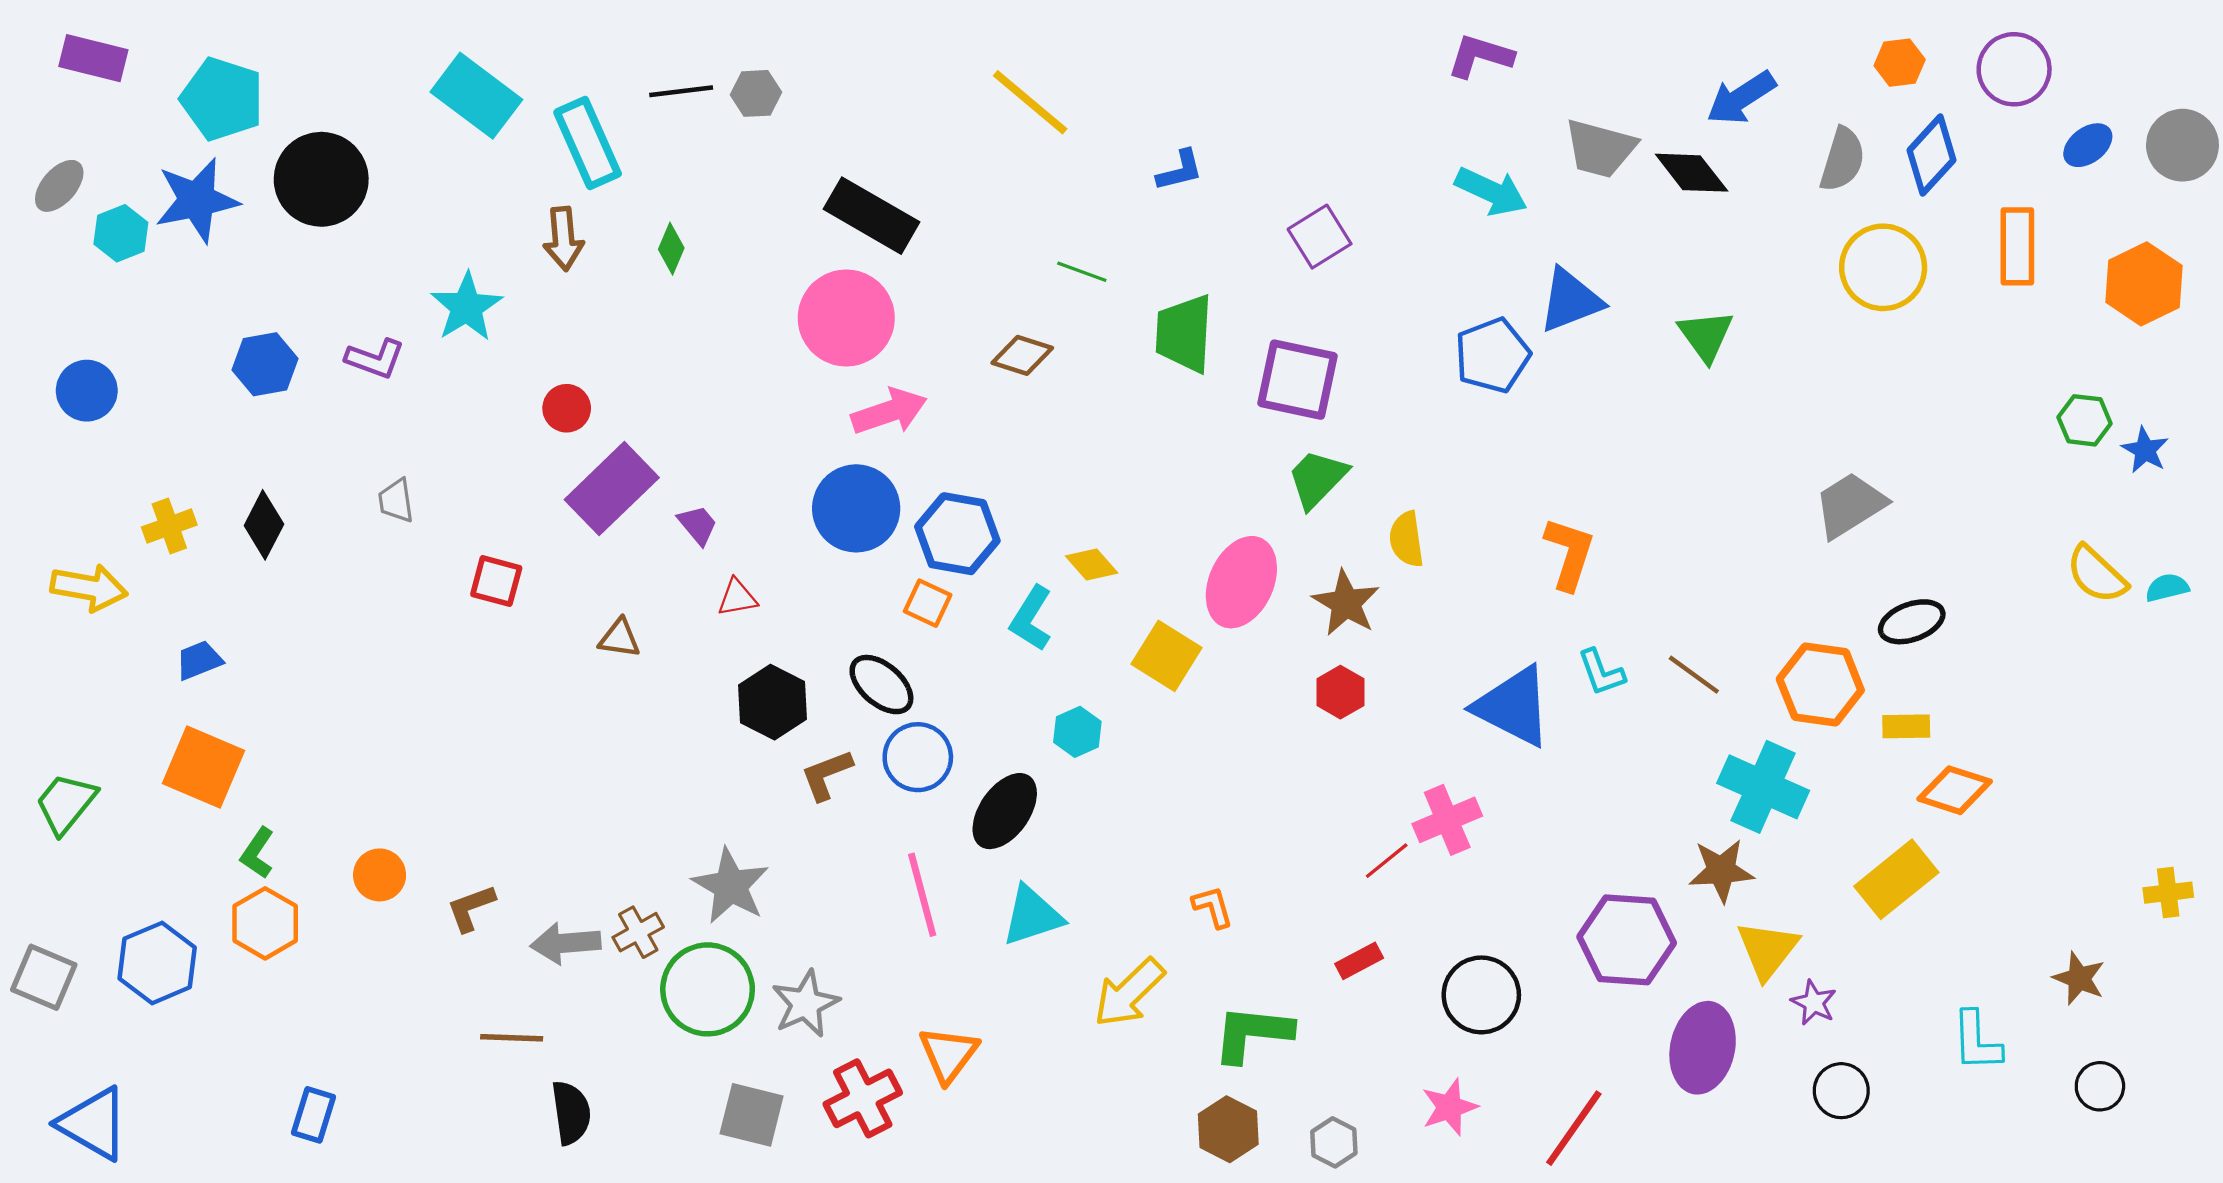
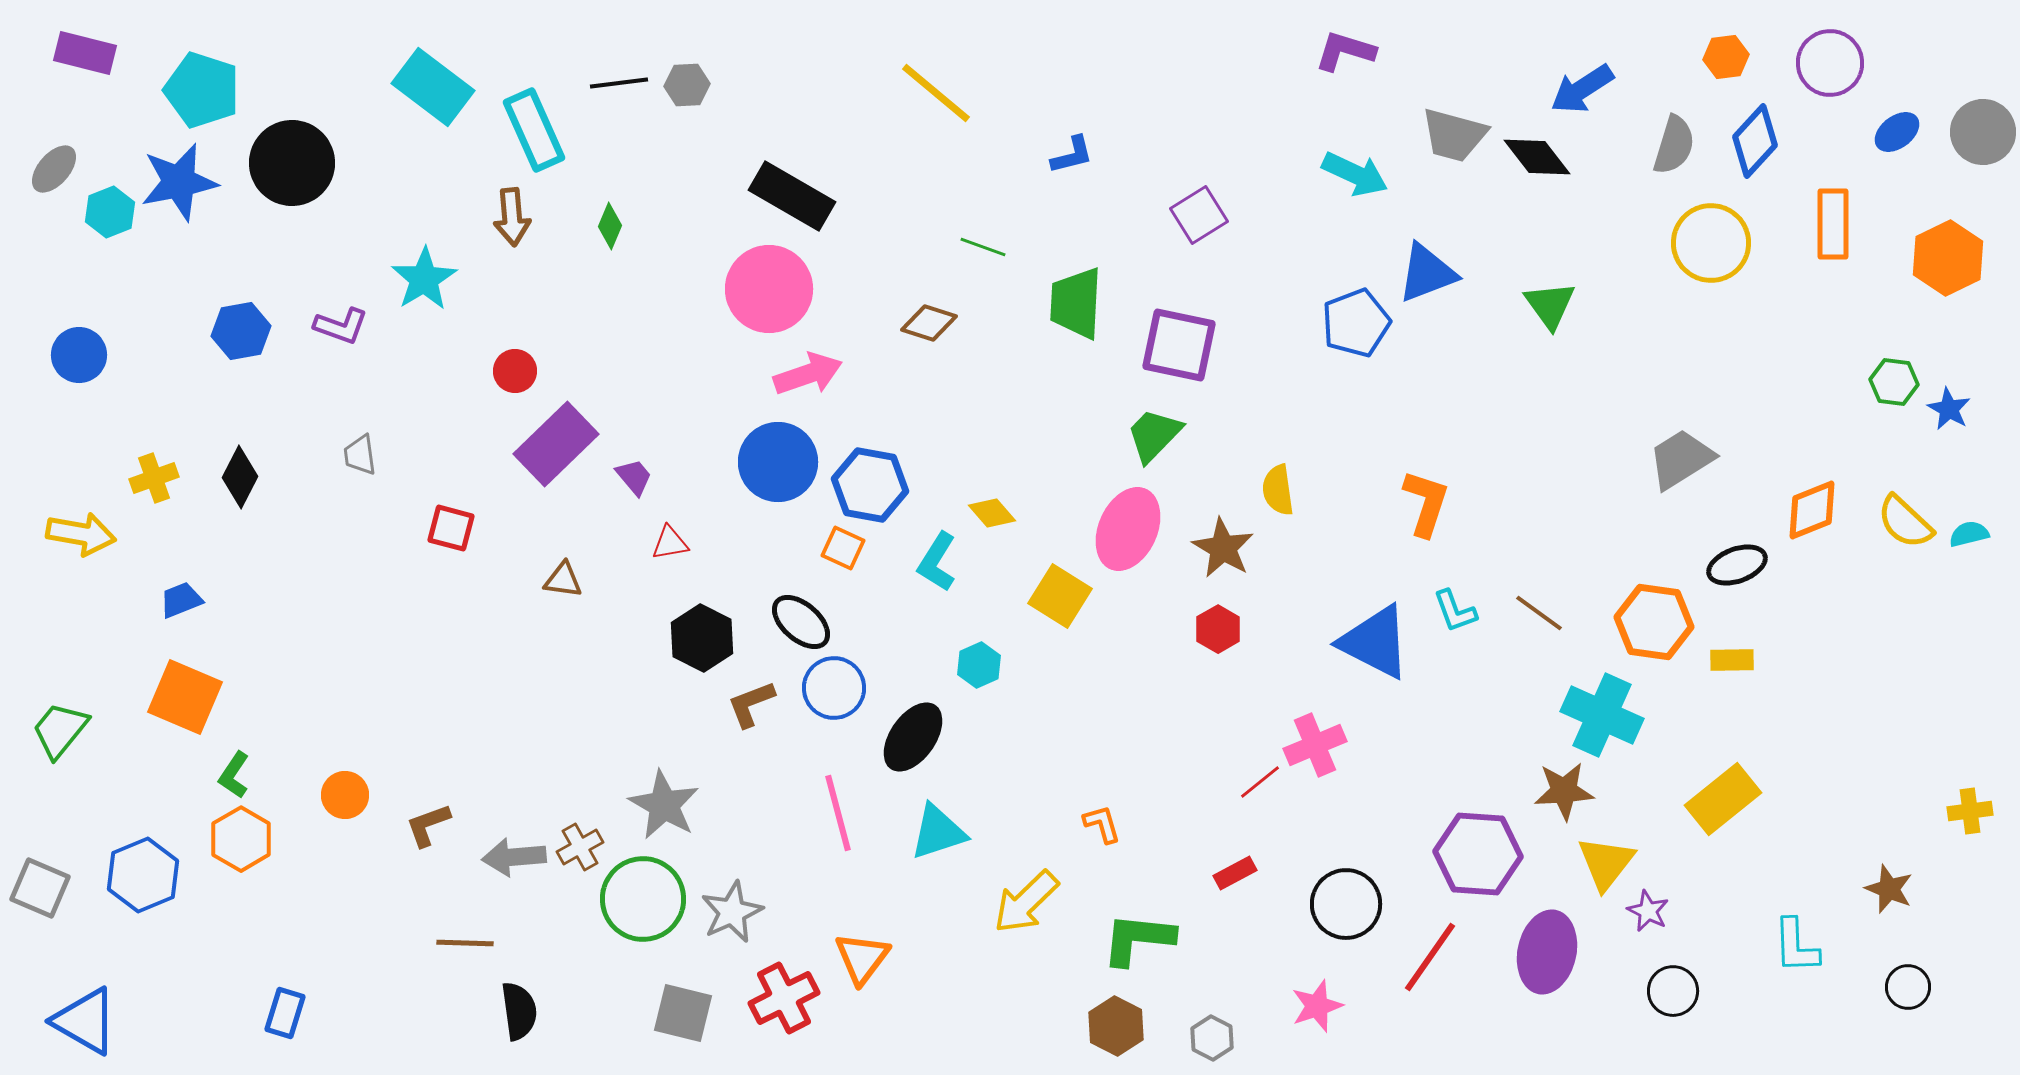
green trapezoid: (1317, 479) -> (1154, 435), moved
orange diamond: (1955, 790) -> (1812, 510), moved, turned -40
red line: (1574, 1128) -> (1430, 957), moved

